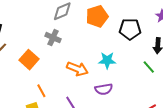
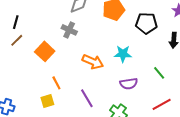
green line: (149, 67) -> (159, 73), moved
purple semicircle: (104, 89) -> (129, 84), moved

